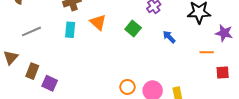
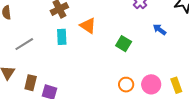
green square: (133, 29) -> (124, 44), moved

